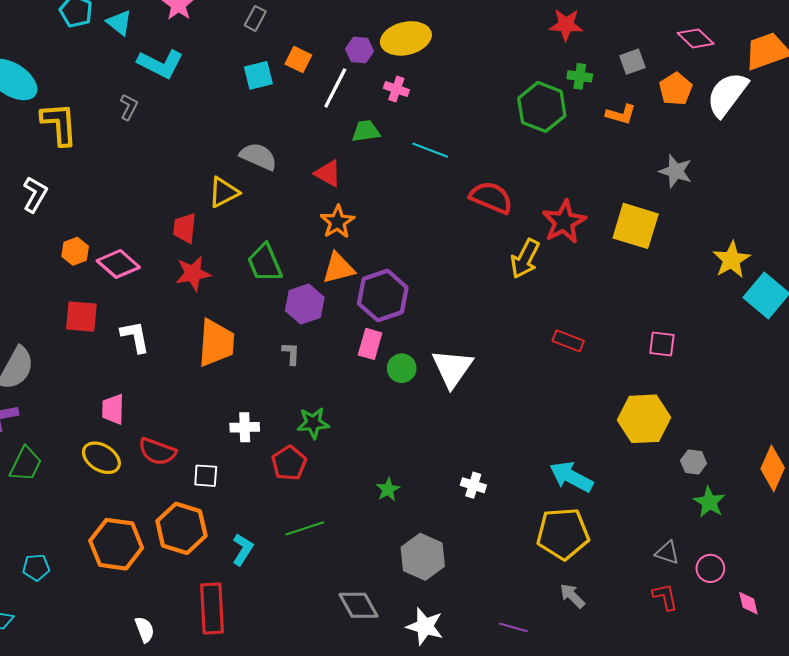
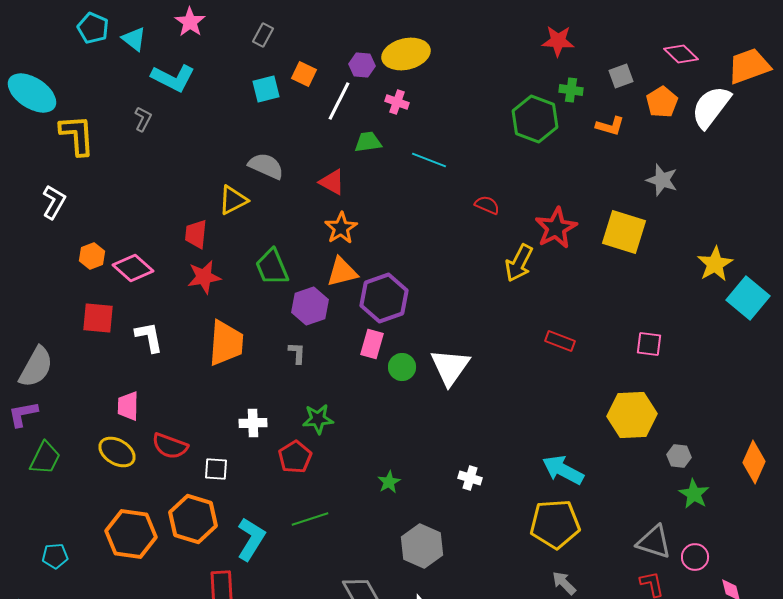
red semicircle: (491, 198) -> (487, 205), size x0.6
cyan L-shape: (243, 549) -> (251, 539), size x1.4
gray triangle: (667, 553) -> (654, 542), size x1.5

